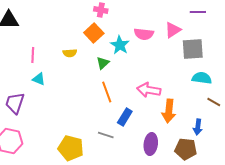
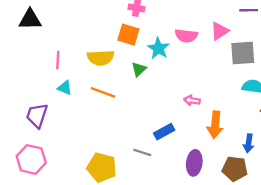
orange square: (94, 33) -> (128, 35), turned -30
yellow semicircle: (70, 53) -> (101, 58), size x1.6
pink arrow: (149, 90) -> (192, 100), size x0.6
orange line: (107, 92) -> (103, 92), moved, turned -50
blue rectangle: (125, 117) -> (164, 132), turned 30

